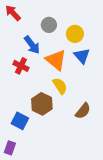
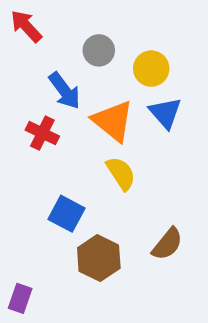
brown hexagon: (42, 104) -> (99, 258), moved
brown semicircle: (83, 111) -> (167, 244), moved
blue square: (20, 121) -> (67, 214), moved

